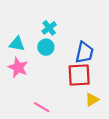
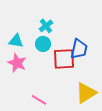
red square: (79, 75) -> (64, 59), moved
yellow triangle: (92, 100) -> (86, 93), size x1.6

